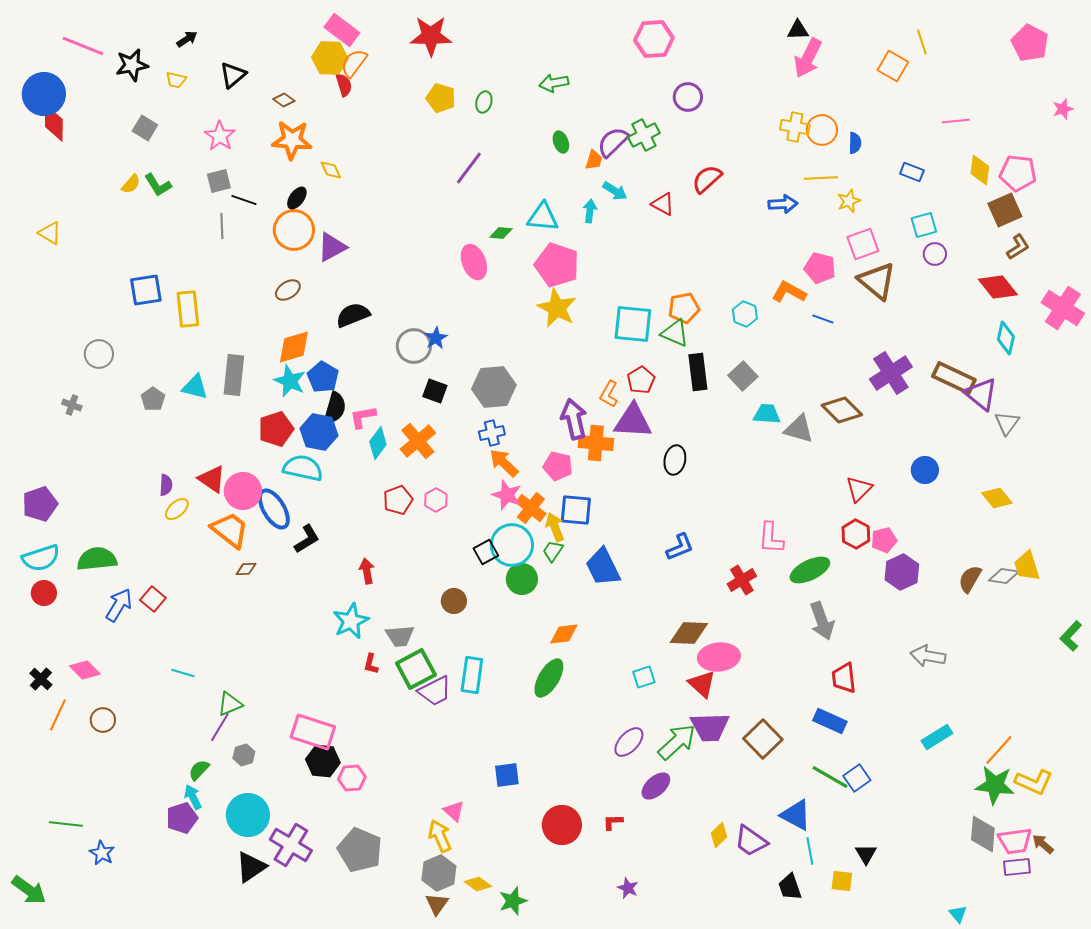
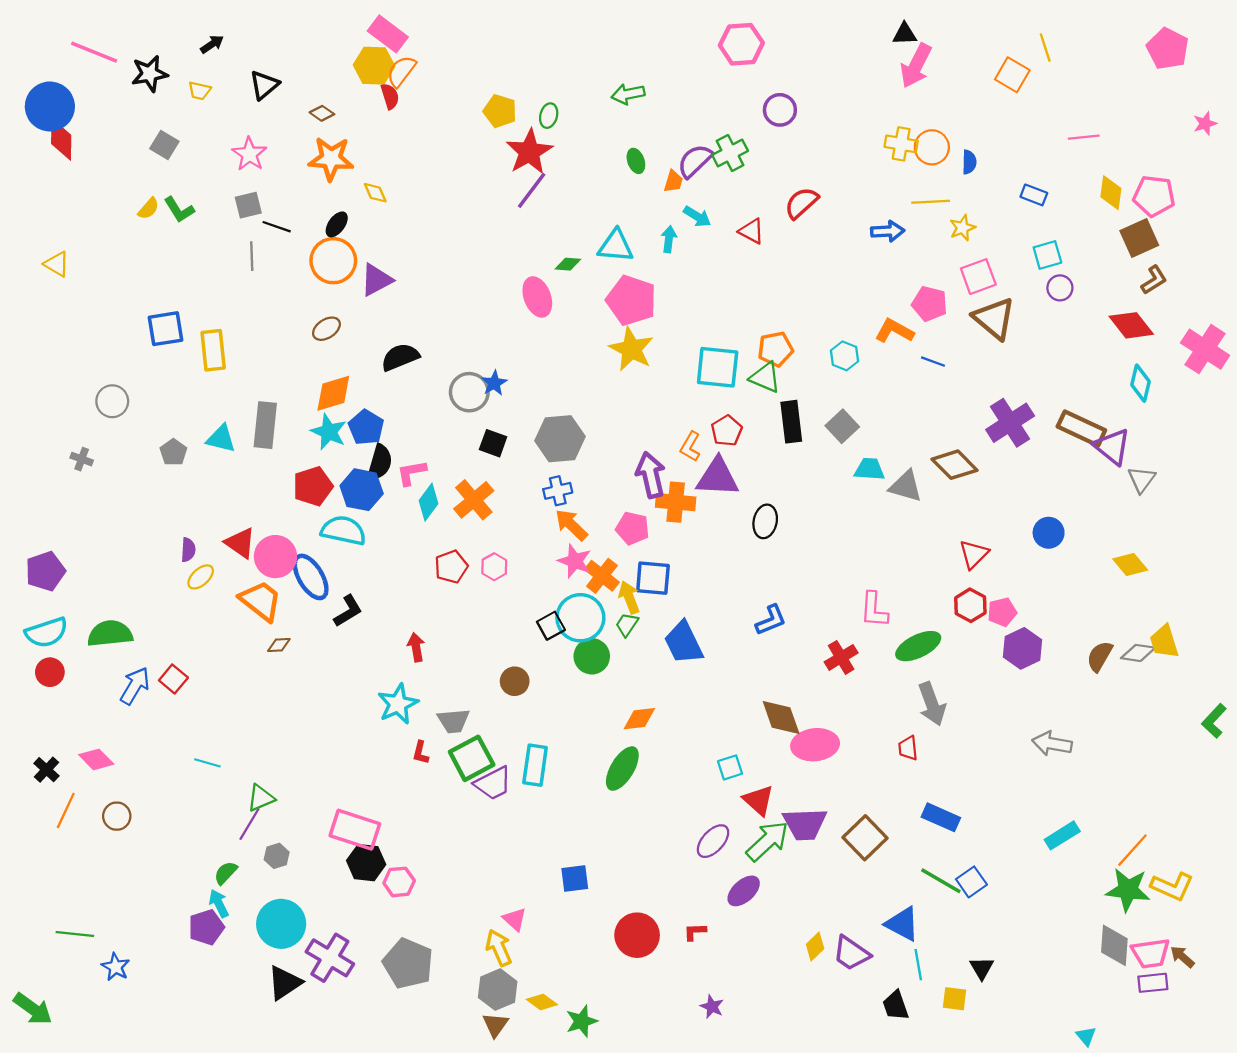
red star: (431, 36) -> (529, 152), moved, turned -30
brown diamond: (689, 633) -> (781, 718), turned 69
red trapezoid: (844, 678) -> (908, 748), moved, size x0.7
red triangle: (702, 684) -> (758, 800), moved

